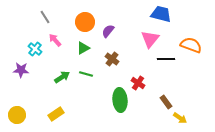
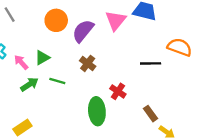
purple semicircle: (108, 31) -> (83, 31), size x1.5
pink triangle: (150, 39) -> (116, 20), moved
pink arrow: (55, 40) -> (21, 62), moved
green triangle: (83, 48) -> (42, 58), moved

